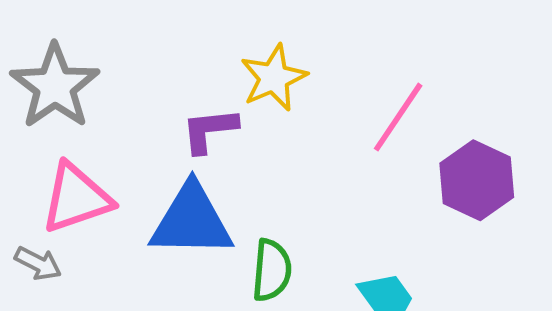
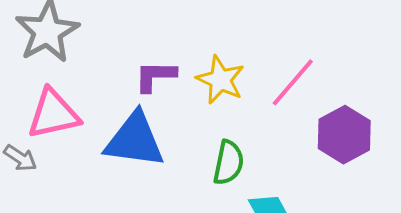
yellow star: (274, 78) -> (220, 80), moved, turned -30
green semicircle: (272, 270) -> (229, 163), moved

